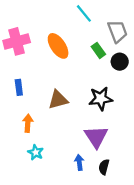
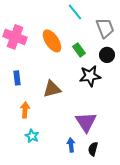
pink cross: (17, 41) -> (15, 37), turned 35
green rectangle: (98, 50) -> (79, 50), moved
black star: (101, 99) -> (90, 76), moved

